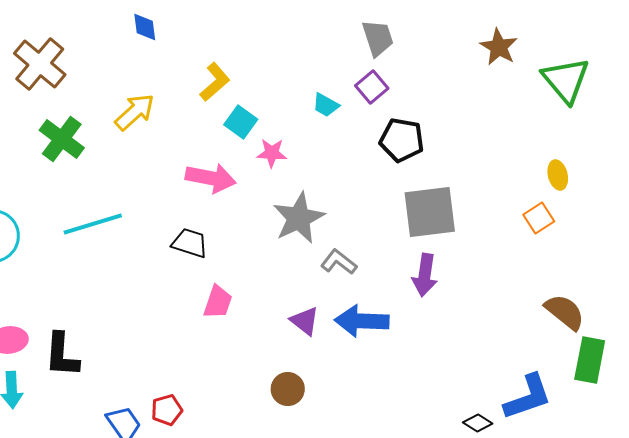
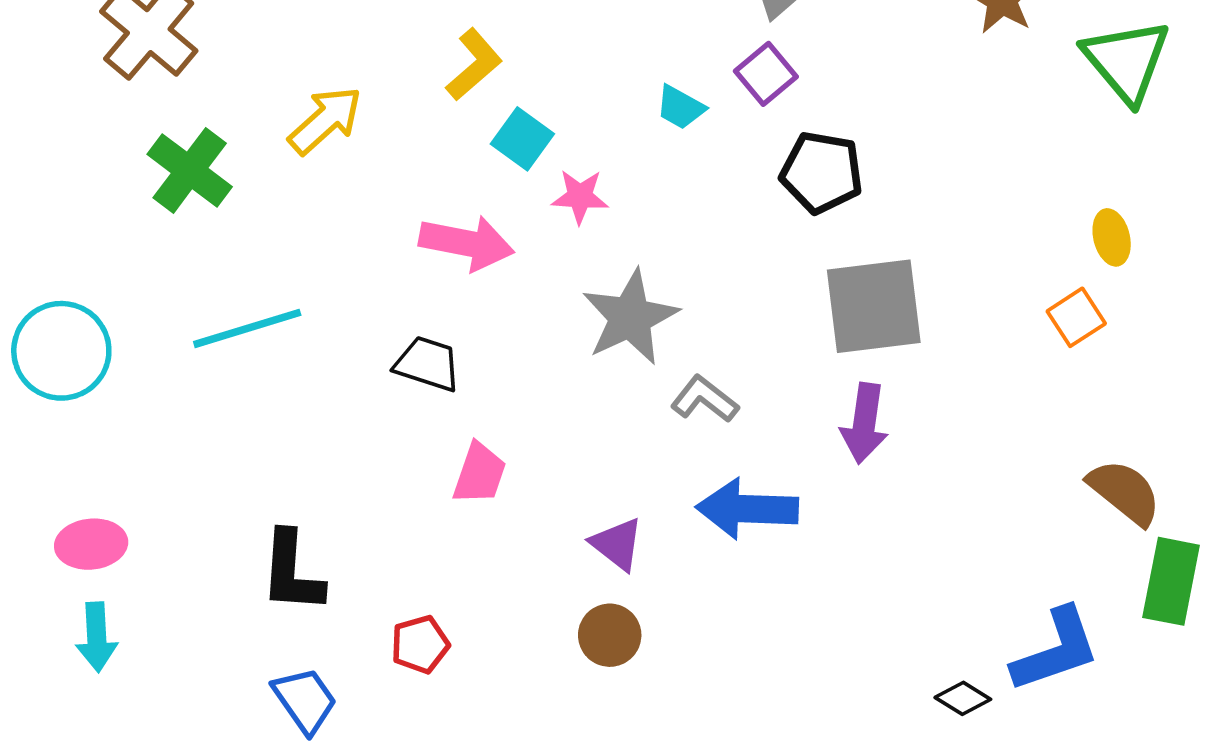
purple triangle: (305, 321) -> (617, 544), moved
black L-shape: (62, 355) -> (292, 572), moved
red pentagon: (167, 410) -> (420, 644), moved

